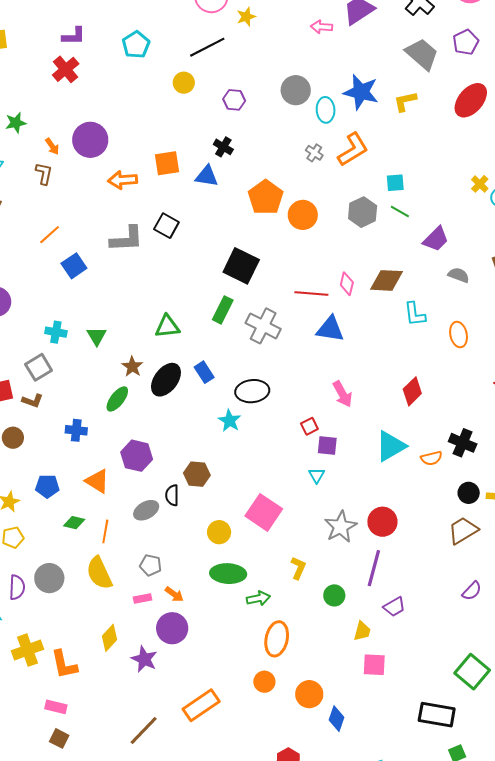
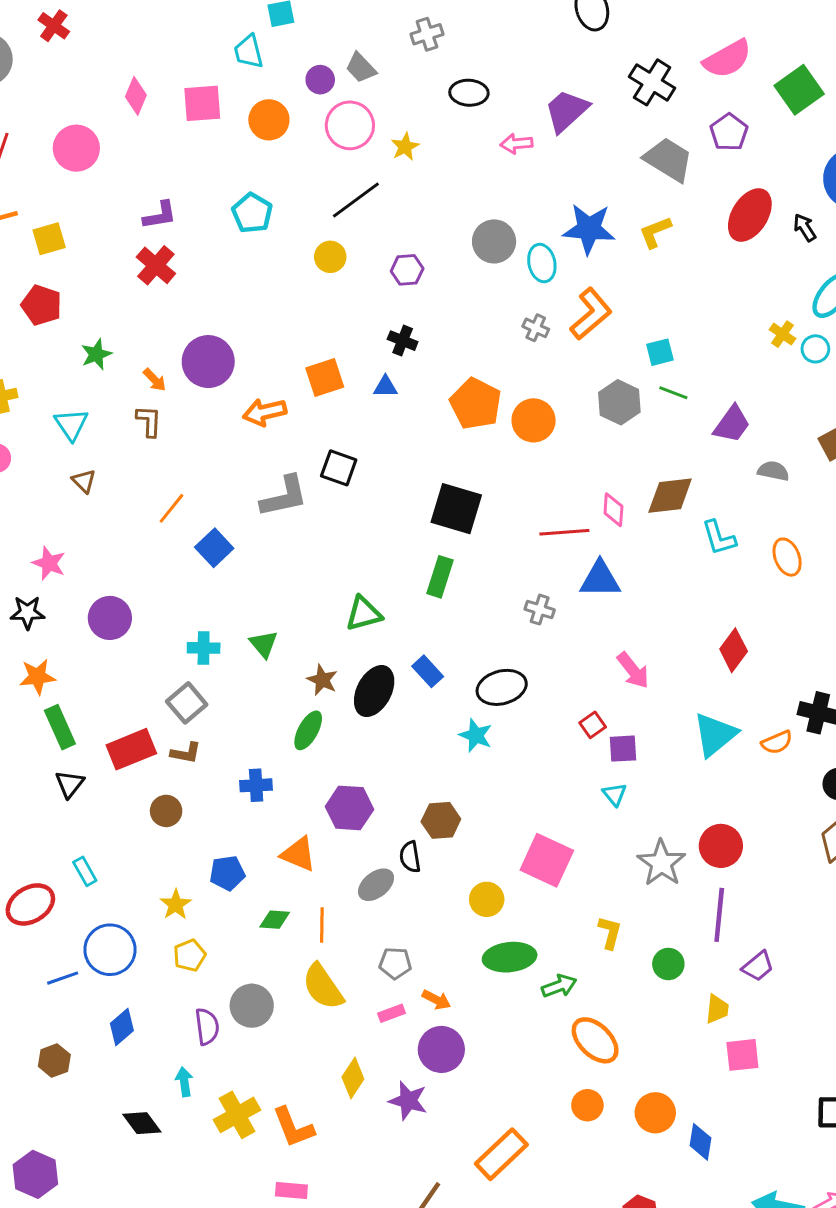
blue triangle: (207, 176) -> (385, 387), size x0.7
gray cross: (263, 326) -> (540, 610), moved, size x0.6
orange ellipse: (277, 639) -> (595, 1040), turned -48

